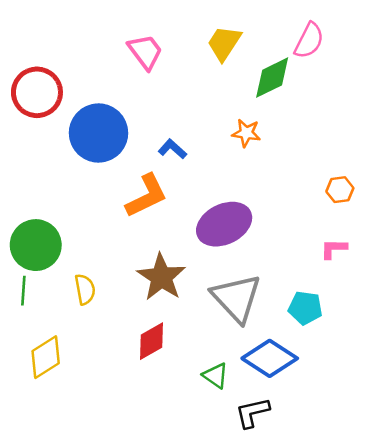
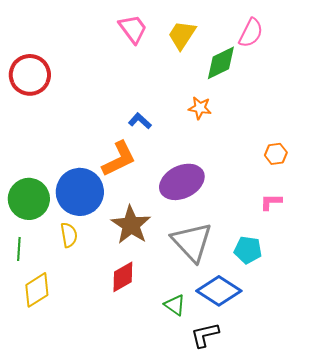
pink trapezoid: (145, 52) -> (133, 29), moved
blue circle: (99, 133) -> (80, 192), moved
green line: (23, 291) -> (19, 249), moved

